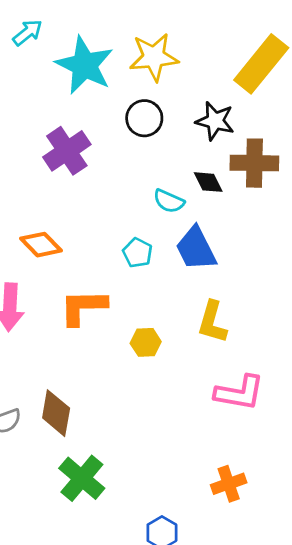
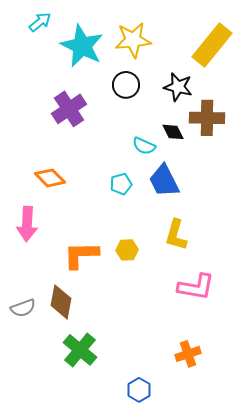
cyan pentagon: (138, 253) -> (121, 184), turned 30
orange L-shape: (83, 307) -> (81, 255), moved

